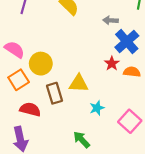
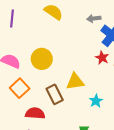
yellow circle: (41, 64) -> (42, 59), moved

